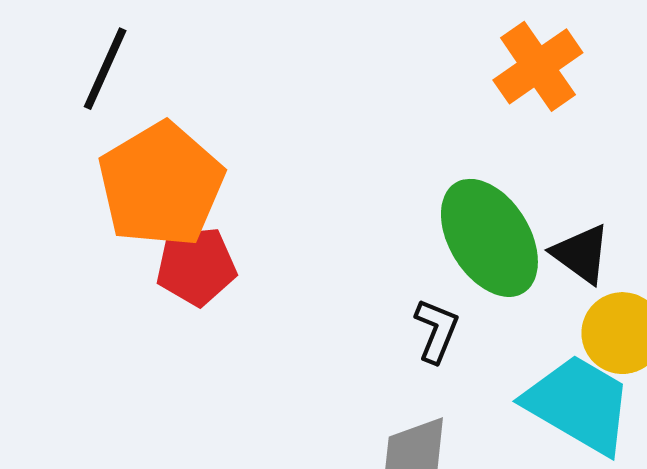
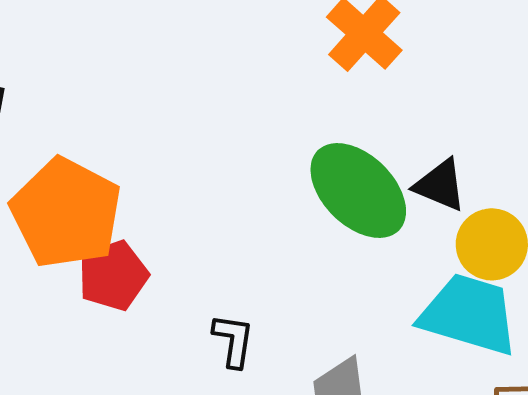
black L-shape: (436, 331) -> (233, 341), moved

